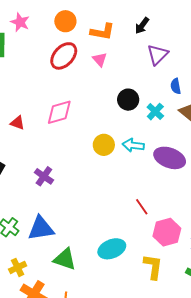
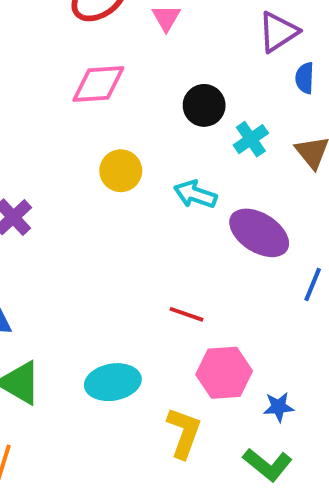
blue semicircle: (176, 86) -> (305, 78), moved
pink diamond: (59, 112) -> (98, 84), moved
yellow circle: (104, 145) -> (121, 171), moved
red line: (142, 207) -> (187, 314), turned -48

